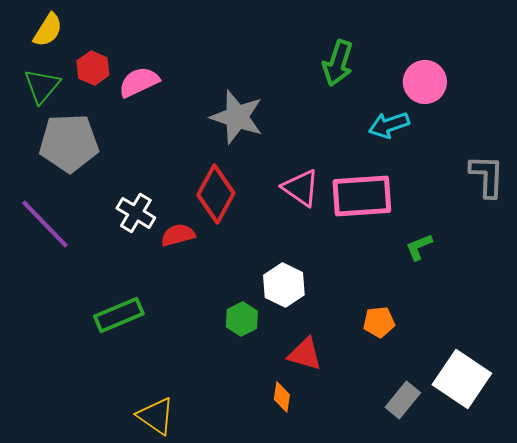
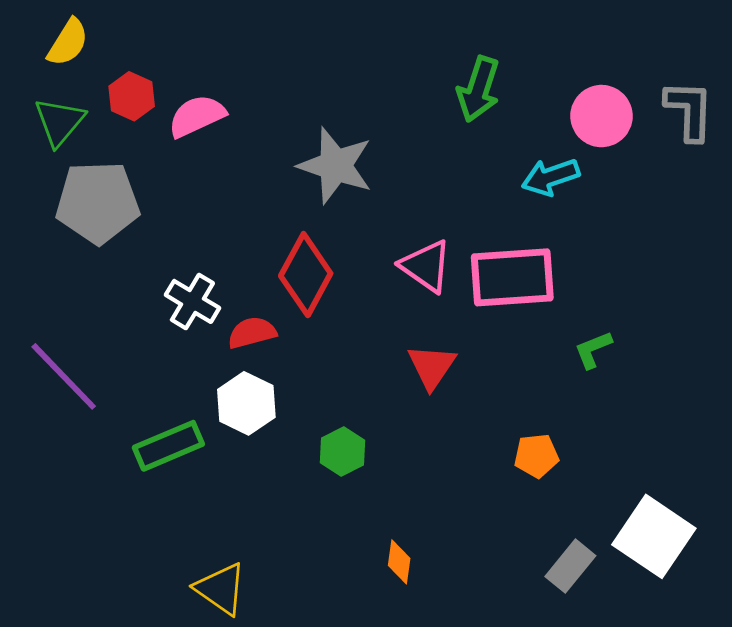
gray L-shape: (487, 176) -> (689, 110), moved
purple line: (45, 224) -> (64, 376), moved
white hexagon: (284, 285) -> (246, 403), moved
red triangle: (305, 354) -> (432, 367), moved, turned 48

